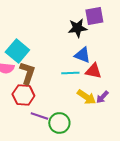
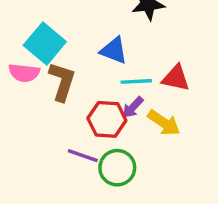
blue triangle: (82, 55) -> (114, 50), moved
red hexagon: (23, 95) -> (107, 119), moved
purple arrow: (102, 97) -> (133, 107), moved

